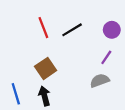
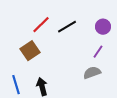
red line: (43, 28) -> (41, 25), turned 66
brown square: (46, 68) -> (30, 51), moved

